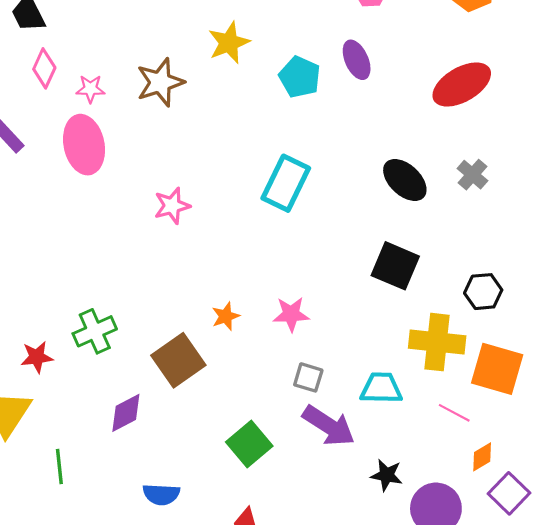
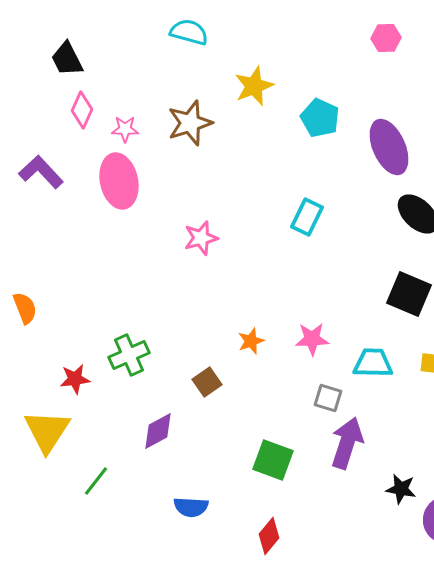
purple ellipse: (357, 60) -> (389, 147), moved, size x1.5
cyan rectangle: (286, 183) -> (307, 217), size x0.7
brown square: (178, 360) -> (207, 382), size x0.6
cyan trapezoid: (381, 388) -> (373, 363), moved
purple arrow: (329, 426) -> (347, 443), turned -105
green square: (249, 444) -> (273, 460), turned -30
green line: (59, 467) -> (96, 481), turned 44

